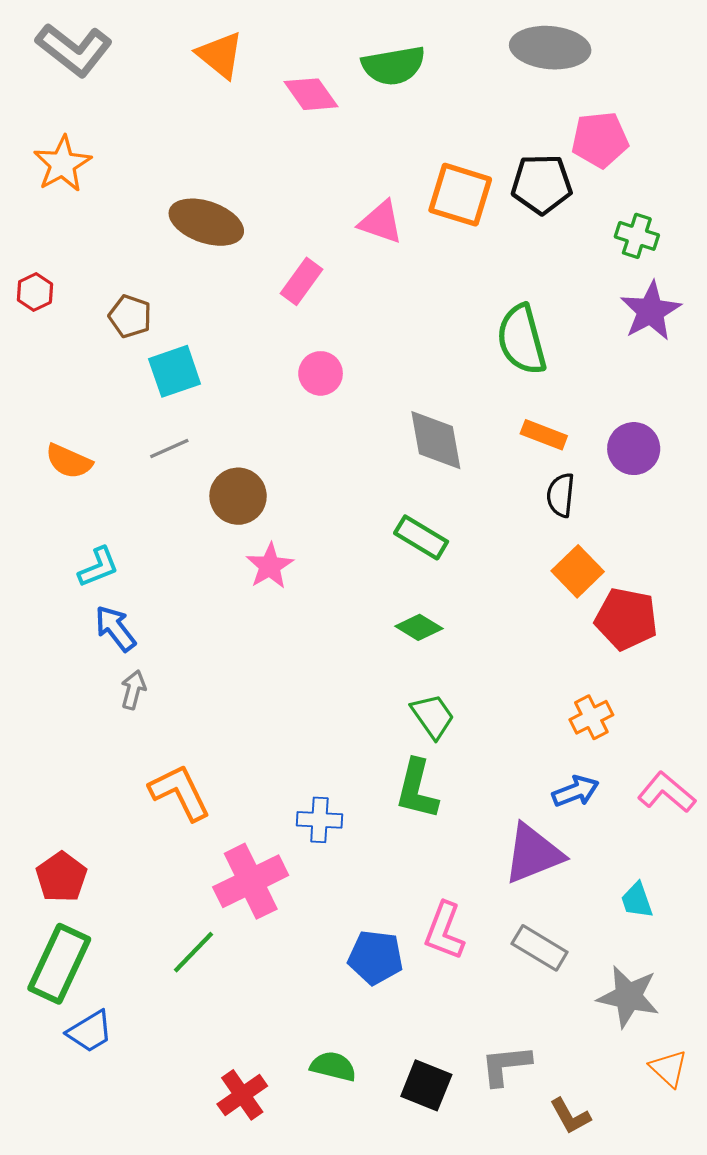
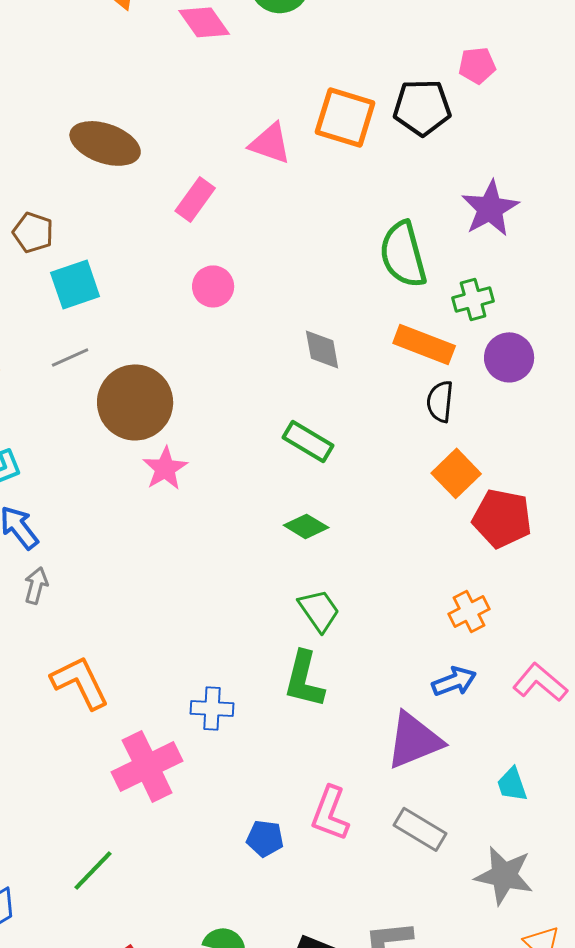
pink pentagon: (600, 140) -> (477, 65), size x0.7
green cross: (637, 236) -> (473, 299), moved, turned -33
purple star: (651, 311) -> (490, 208), moved
orange rectangle: (544, 435) -> (424, 344), size x1.4
gray diamond: (436, 440) -> (322, 349), size x0.7
brown circle: (238, 496) -> (135, 402), size x1.4
green line: (194, 952) -> (93, 870), moved
blue pentagon: (376, 957) -> (265, 838), size x0.7

